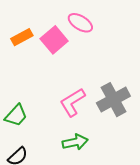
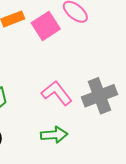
pink L-shape: (73, 102) -> (57, 93), turned 76

